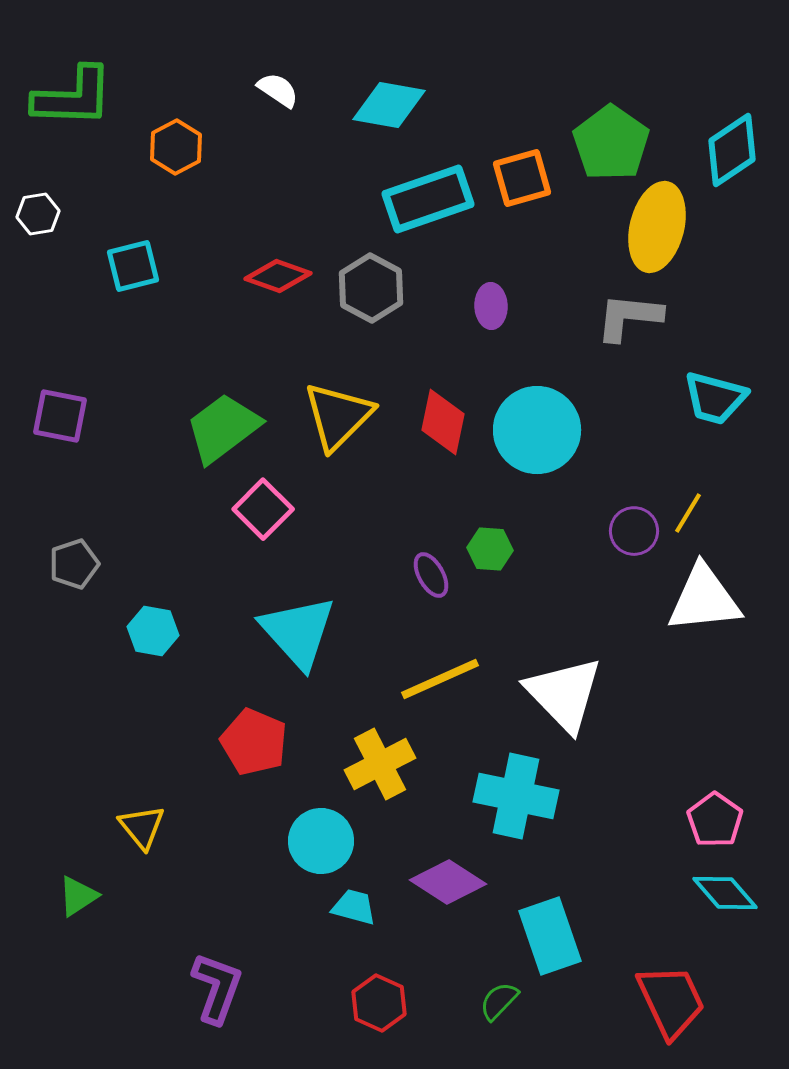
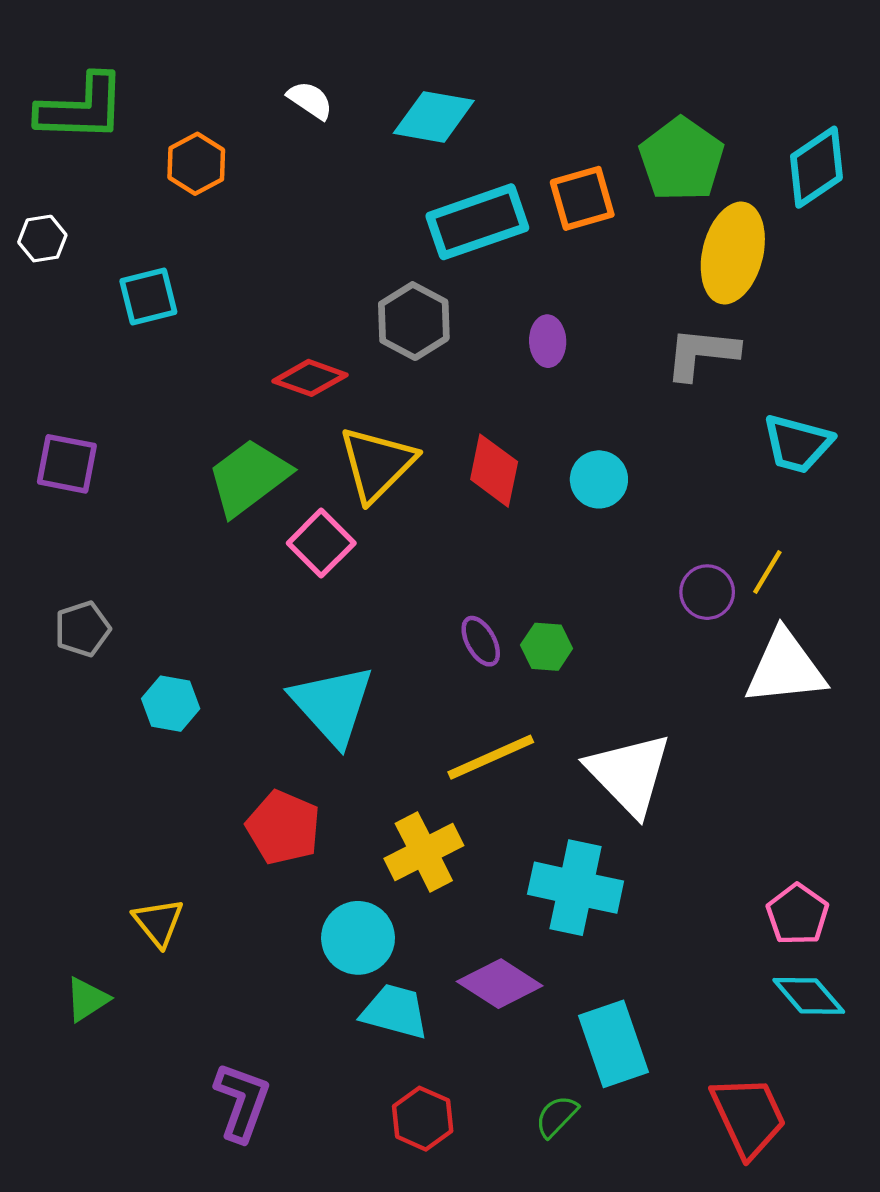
red diamond: (278, 276) -> (310, 378), moved
cyan circle: (537, 430) -> (599, 479), size x0.6
pink square: (263, 509) -> (321, 543), moved
green hexagon: (490, 549) -> (547, 647), moved
cyan trapezoid: (354, 907) -> (395, 1011), size x1.4

